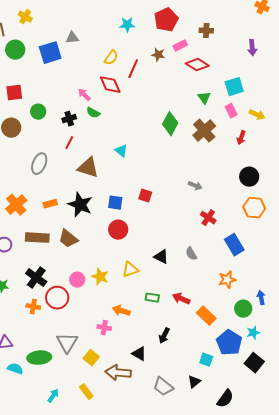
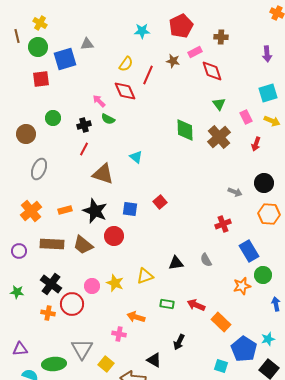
green circle: (15, 50) -> (38, 47), moved
red diamond: (197, 65) -> (212, 71), turned 40
cyan square: (234, 87) -> (268, 93), moved
red square: (14, 93) -> (41, 79), moved
green diamond: (170, 124) -> (185, 130), turned -30
gray ellipse: (39, 164) -> (39, 169), moved
gray arrow: (195, 186) -> (235, 192), moved
red square: (145, 196) -> (160, 202), turned 32
red cross: (208, 218) -> (223, 224), turned 35
red circle: (118, 230) -> (114, 236), moved
black triangle: (161, 257) -> (176, 263), turned -35
green circle: (243, 309) -> (263, 275), moved

